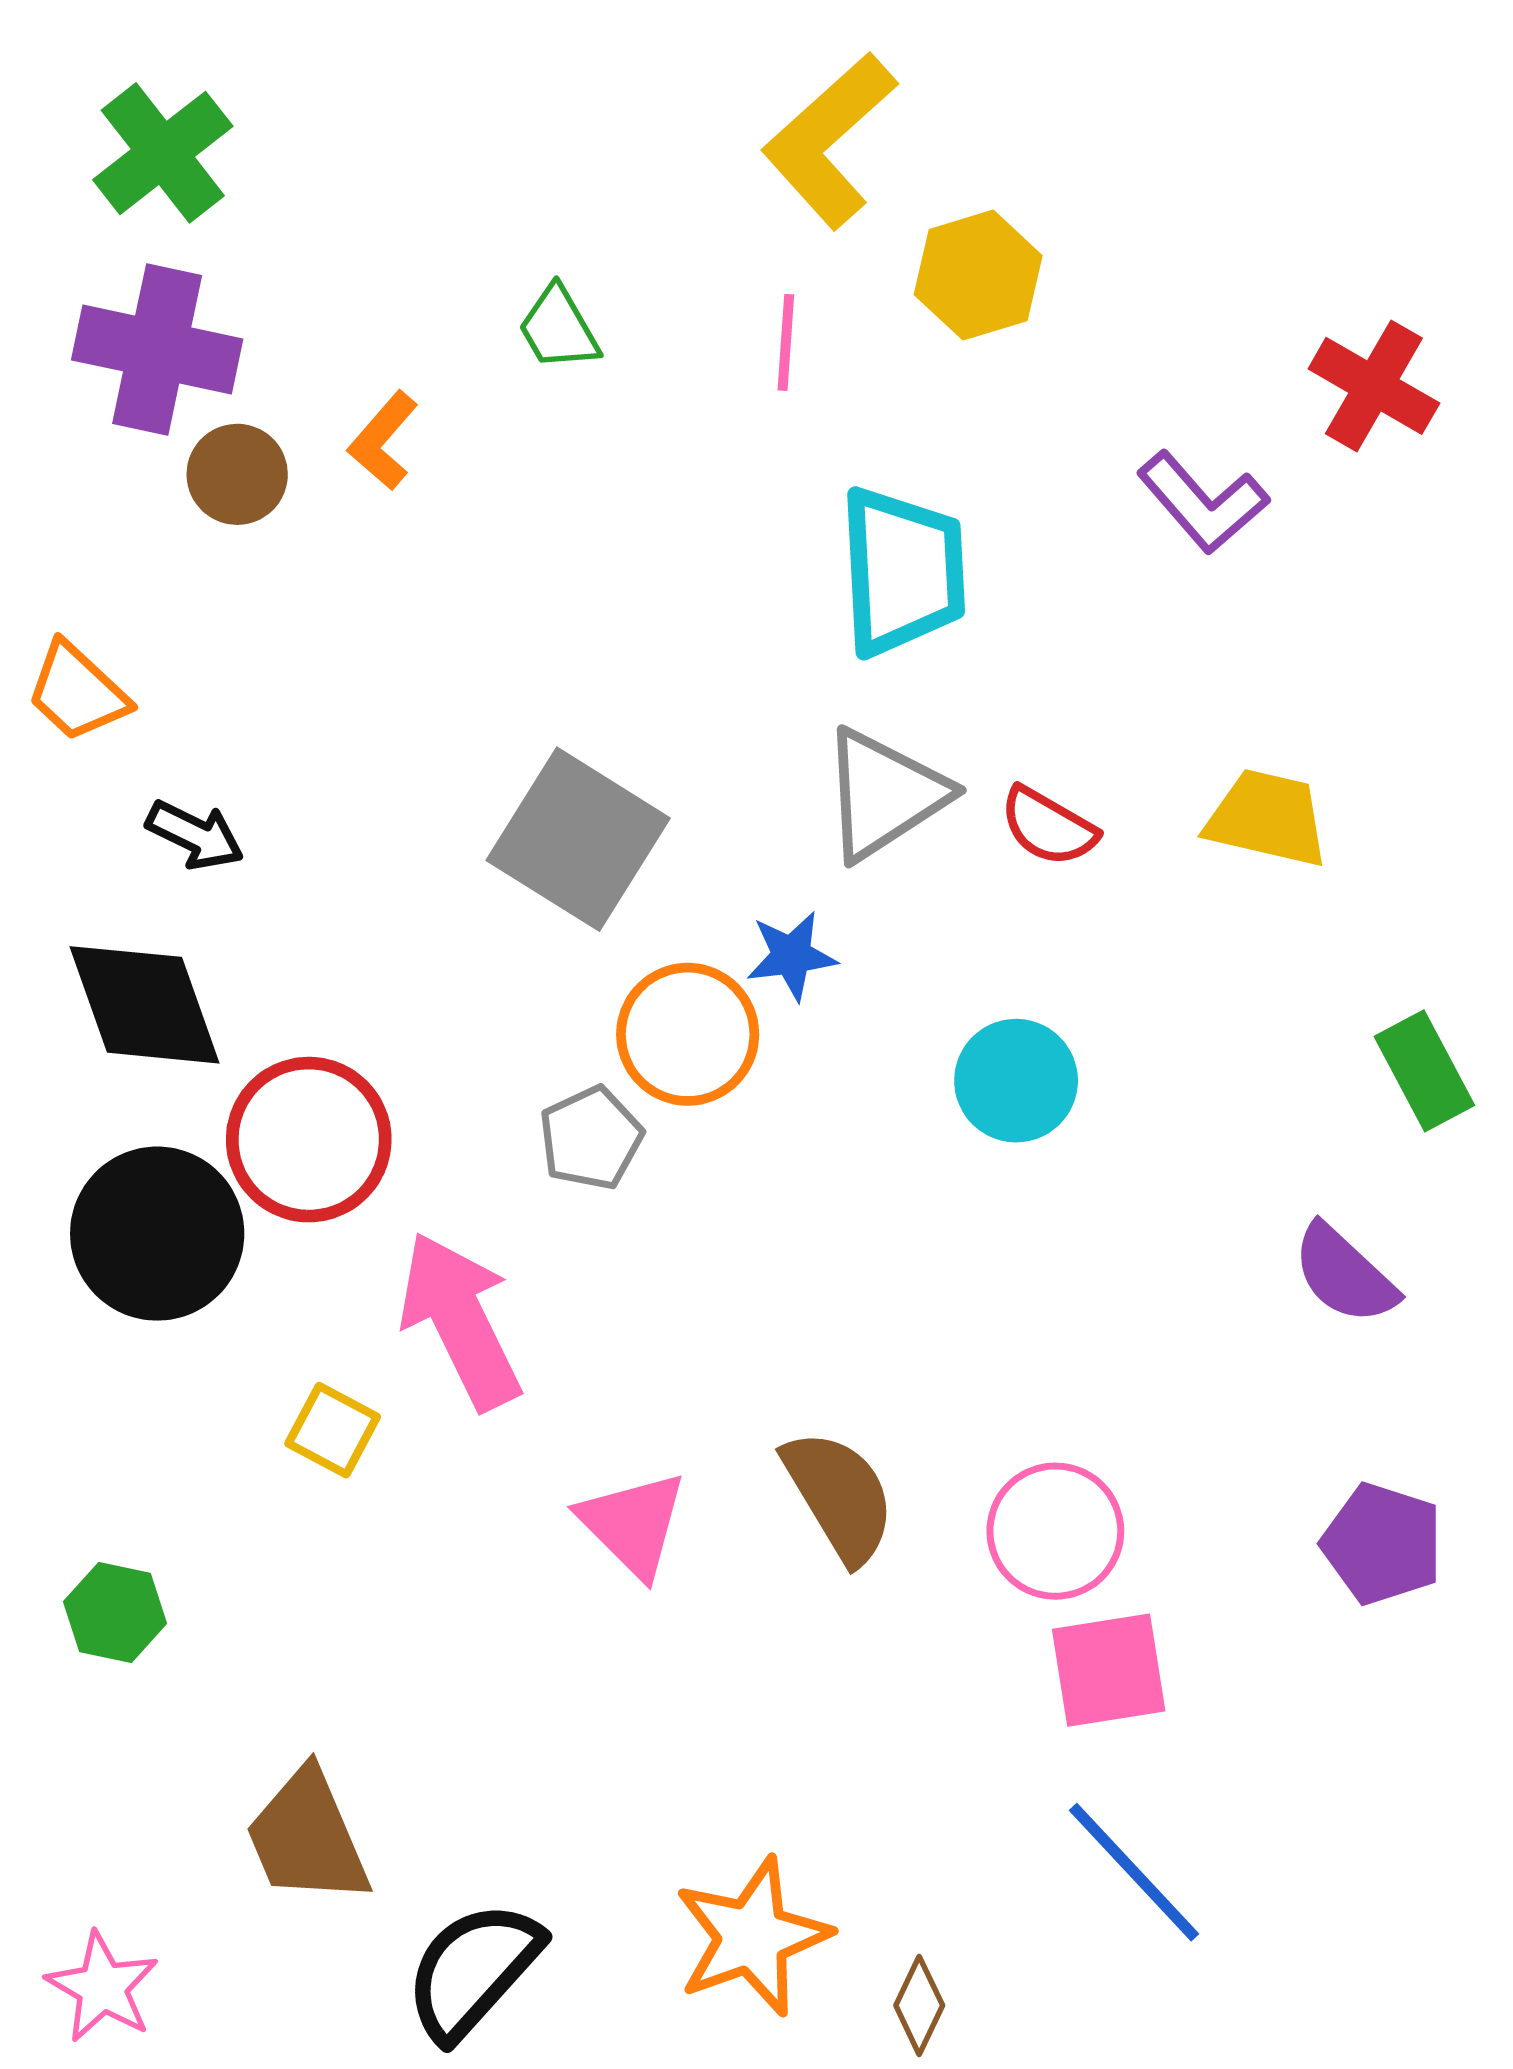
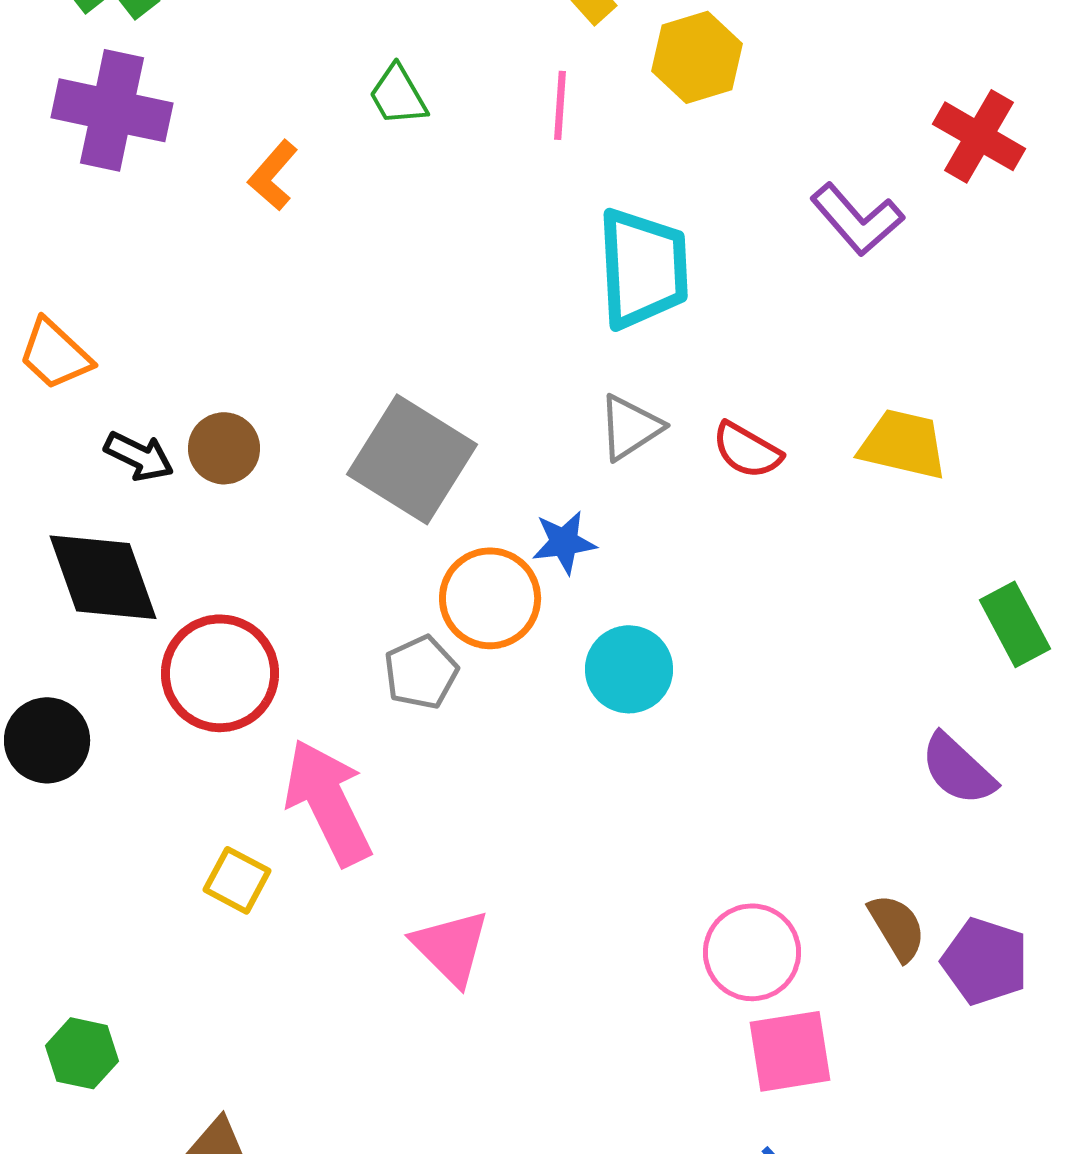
brown circle: (237, 474) -> (224, 448), moved
gray triangle: (884, 794) -> (630, 427), size x0.7
cyan circle: (1016, 1081) -> (629, 669), moved
black circle: (157, 1234) -> (47, 740), moved, size x0.7
brown semicircle: (839, 1496) -> (897, 927), moved, size x0.7
green hexagon: (115, 1613) -> (82, 1053), moved

